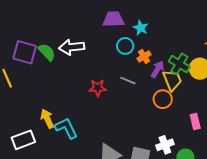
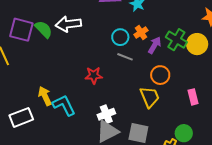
cyan circle: (125, 46) -> (120, 37), moved
yellow trapezoid: (172, 80) -> (150, 97), moved
red star: (98, 88) -> (94, 75), moved
white cross: (165, 145) -> (106, 114), moved

